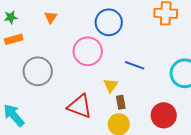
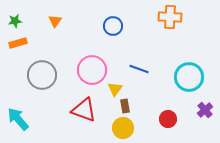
blue circle: (109, 22) -> (113, 26), size x0.7
pink circle: (88, 51) -> (92, 70), moved
red circle: (164, 115) -> (168, 119), size x0.7

